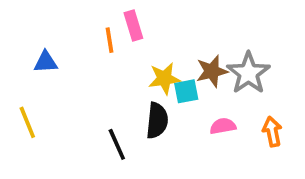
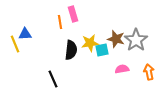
brown star: (212, 71) -> (116, 39), turned 30
black semicircle: (157, 121) -> (71, 50), moved
yellow line: (27, 122) -> (15, 44), moved
black line: (117, 144) -> (53, 79), moved

